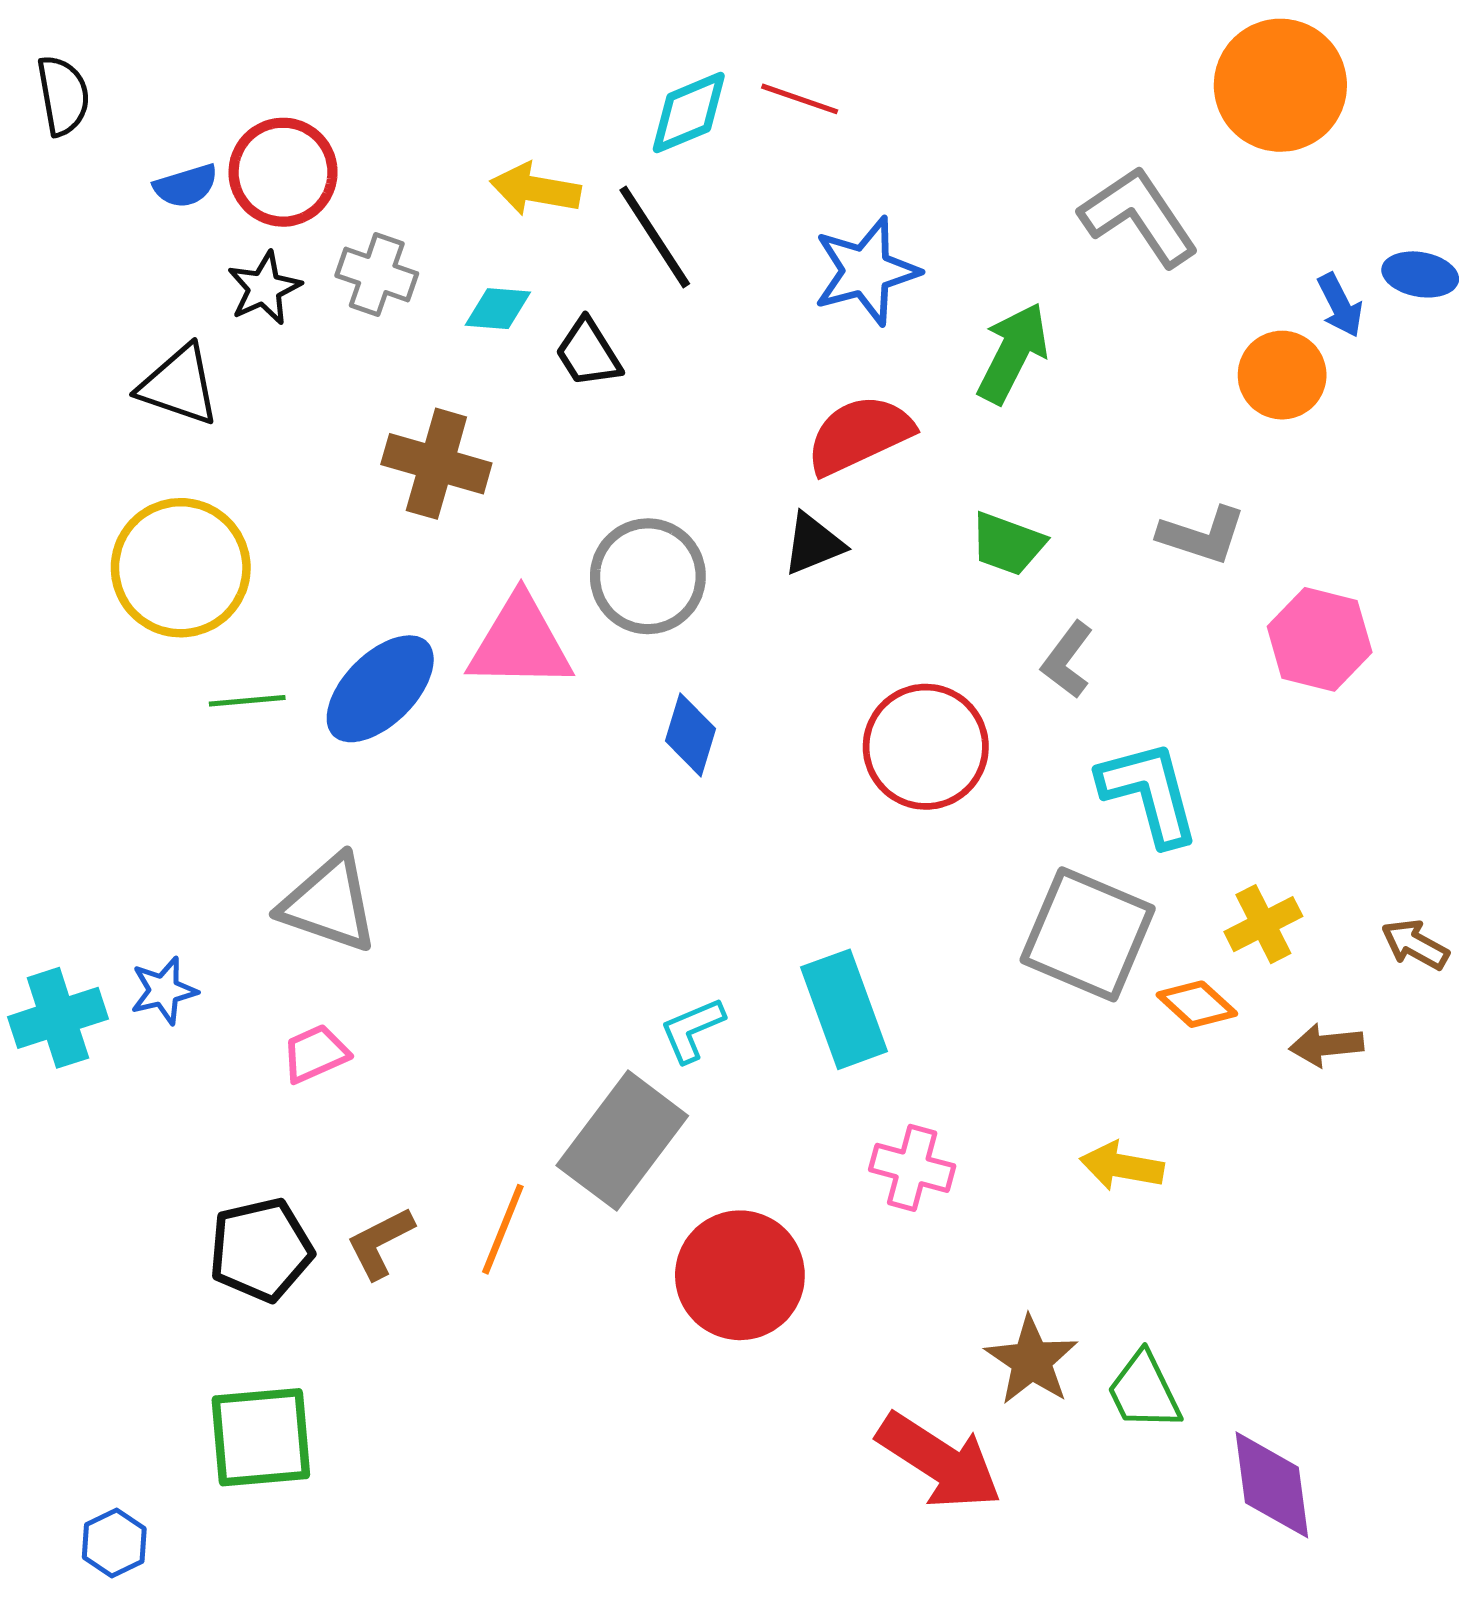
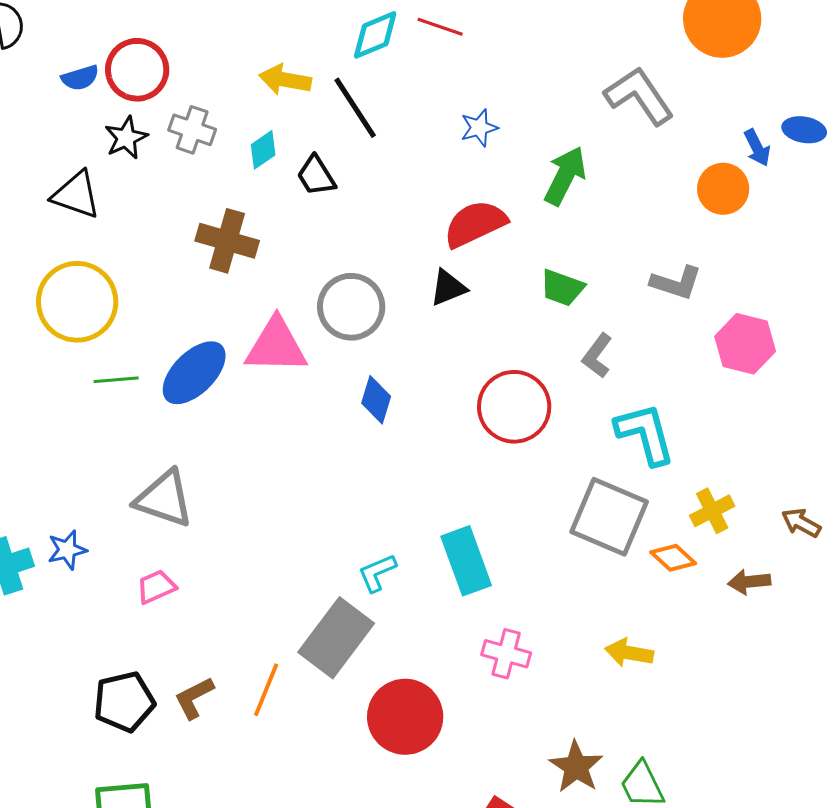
blue star: (866, 271) -> (479, 128), size x0.6
cyan diamond: (498, 309) -> (263, 150), turned -39

